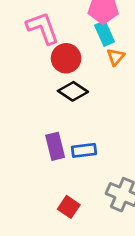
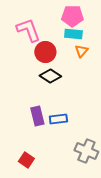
cyan rectangle: (105, 34) -> (73, 34), turned -60
red square: (69, 207) -> (26, 160), moved

